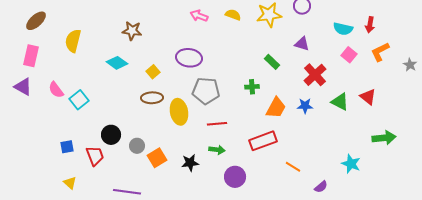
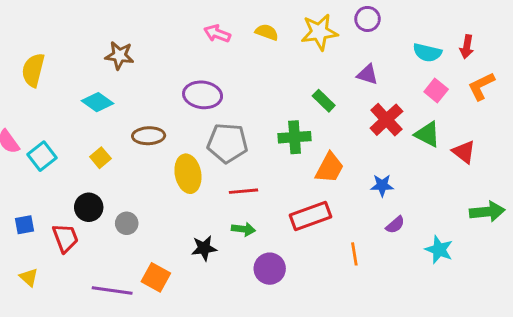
yellow square: (153, 72) -> (100, 158), moved
green cross: (252, 87) -> (295, 137), size x1.5
brown ellipse: (152, 98) -> (149, 136), moved
green triangle: (340, 102) -> (427, 134), moved
blue star: (305, 106) -> (382, 185), moved
orange square: (157, 158) -> (156, 277), moved, turned -30
orange line: (293, 167) -> (354, 254), turned 49
purple semicircle: (321, 187) -> (395, 225), moved

